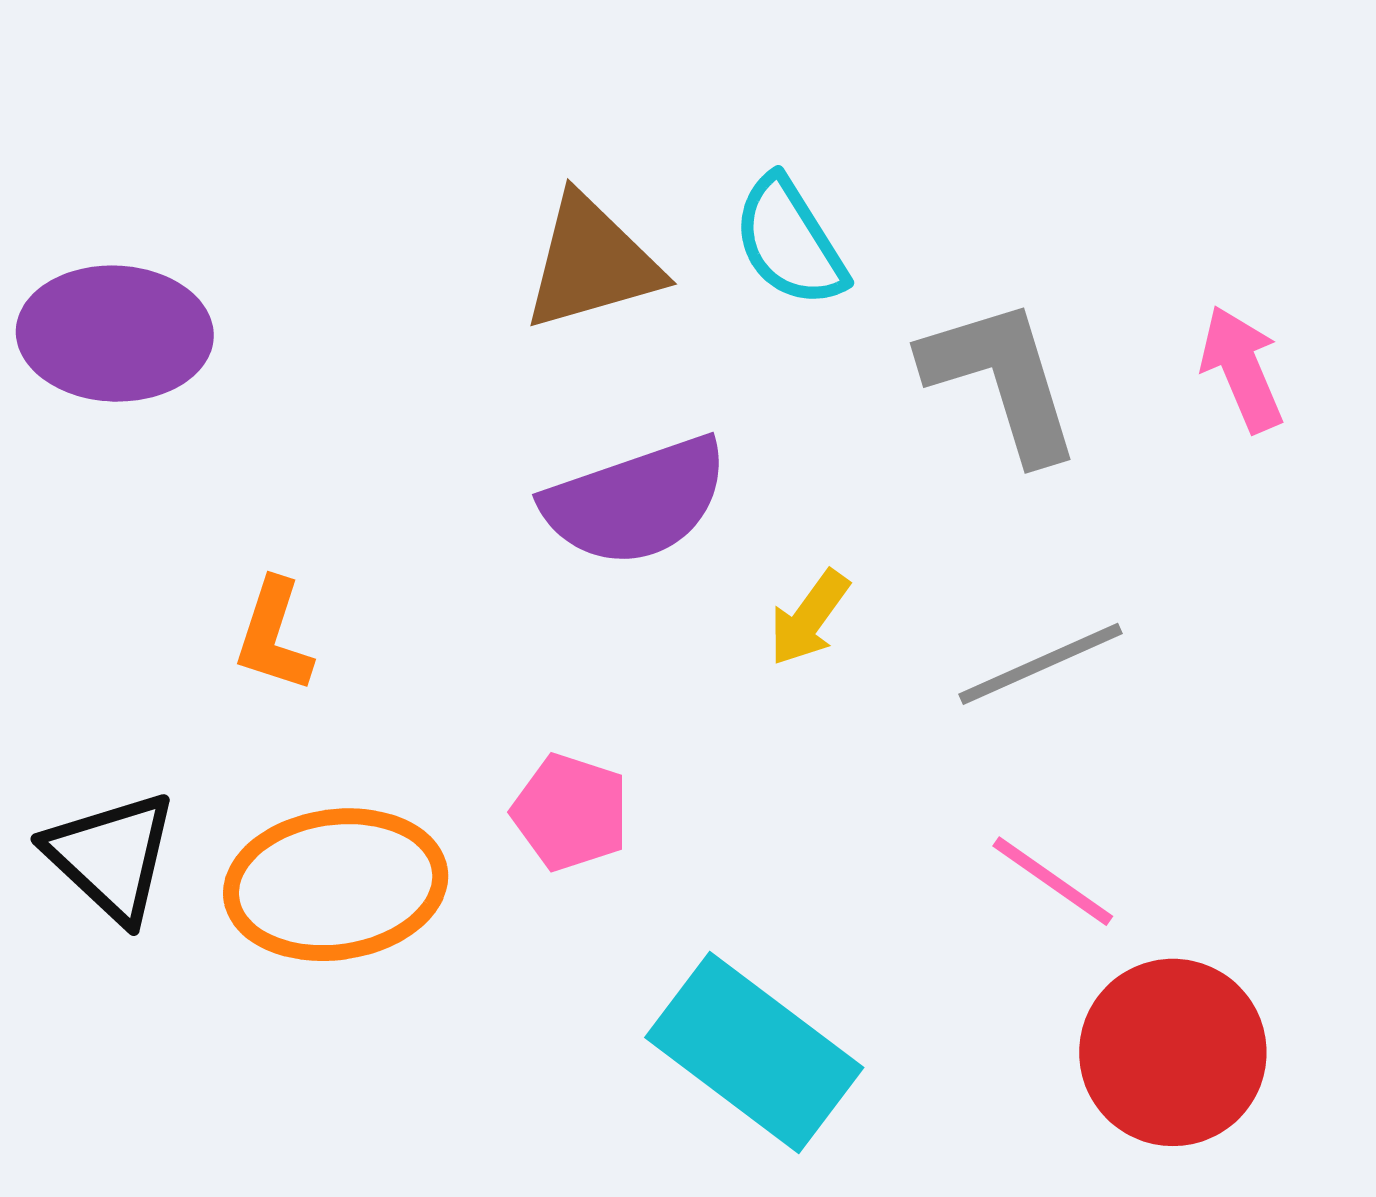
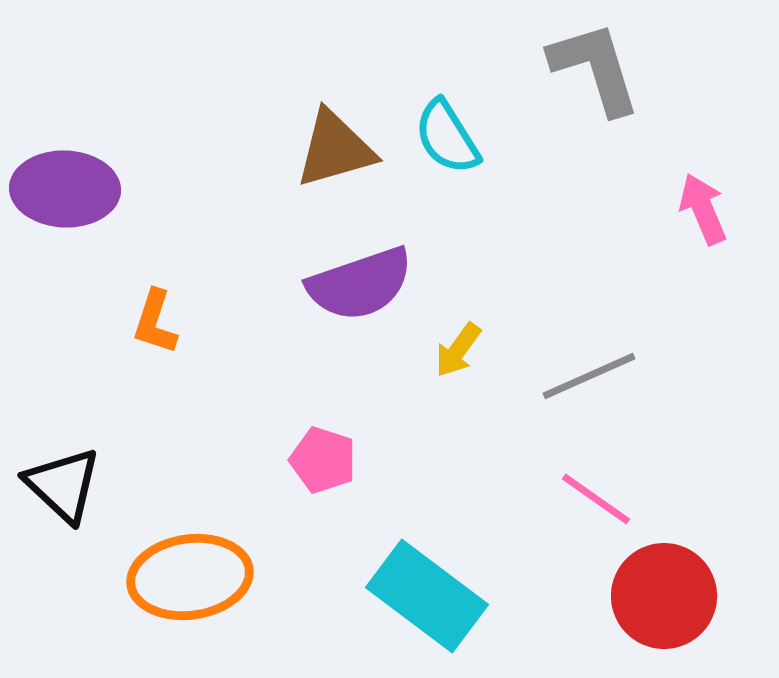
gray L-shape: (1002, 379) -> (595, 68), moved
orange L-shape: (274, 636) -> (155, 322), moved
orange ellipse: (336, 885) -> (190, 577), moved

